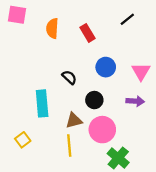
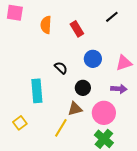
pink triangle: (141, 72) -> (124, 63), turned 42
brown triangle: (74, 120) -> (75, 109), moved
pink circle: (102, 130) -> (104, 113), moved
yellow line: (69, 145) -> (61, 128), turned 36

